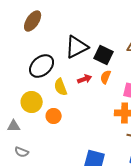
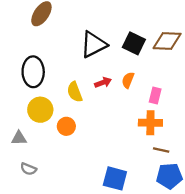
black square: (104, 55) -> (134, 43), moved
black ellipse: (42, 66) -> (33, 72), moved, turned -50

